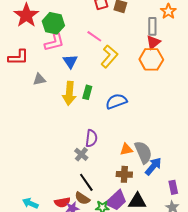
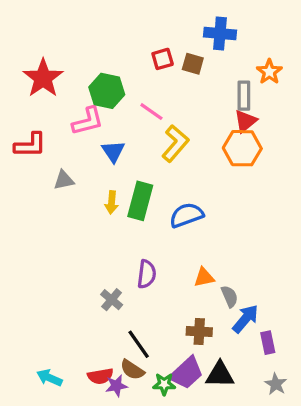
green hexagon: (53, 23) -> (107, 91), moved
green rectangle: (87, 92) -> (140, 201), size x1.6
yellow arrow: (69, 93) -> (112, 202), size x0.6
orange triangle: (126, 149) -> (204, 277), moved
gray semicircle: (143, 152) -> (230, 296), size x0.6
gray cross: (81, 154) -> (112, 300), moved
purple rectangle: (173, 187) -> (268, 343), moved

